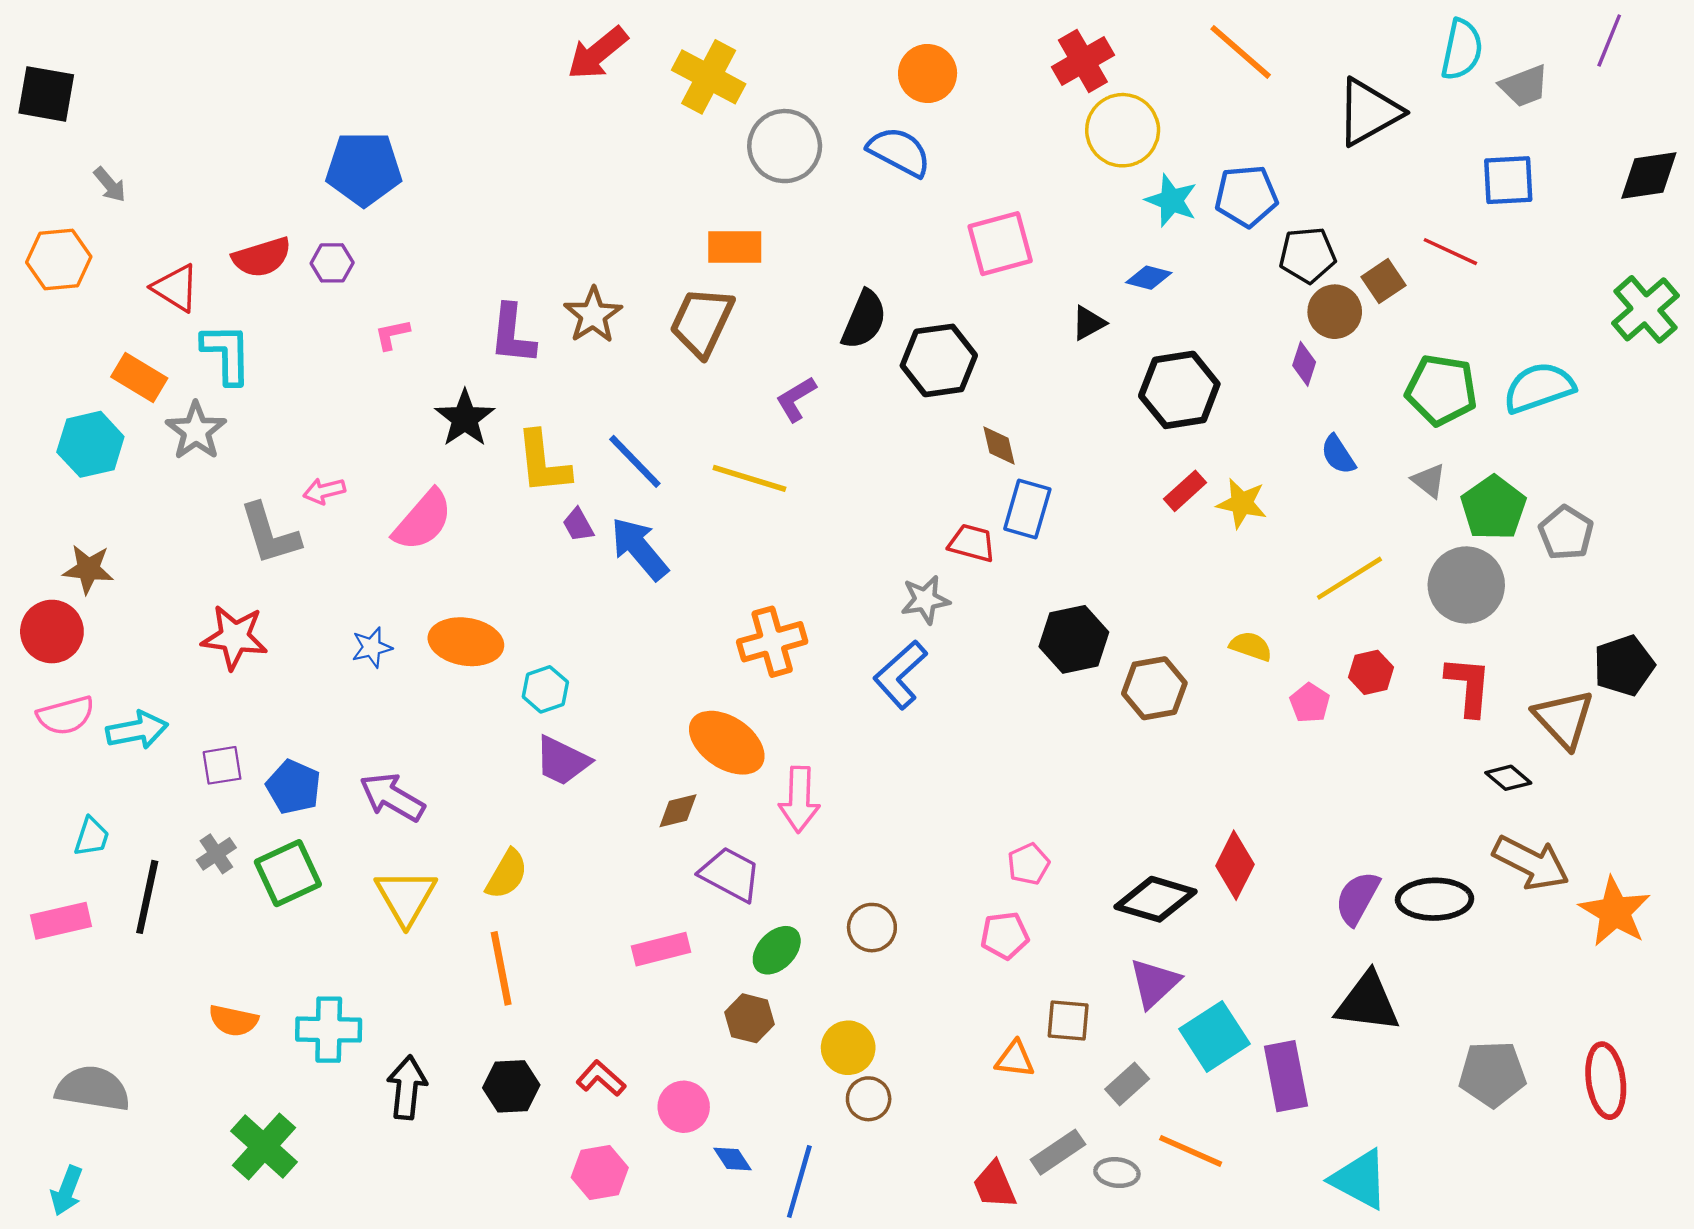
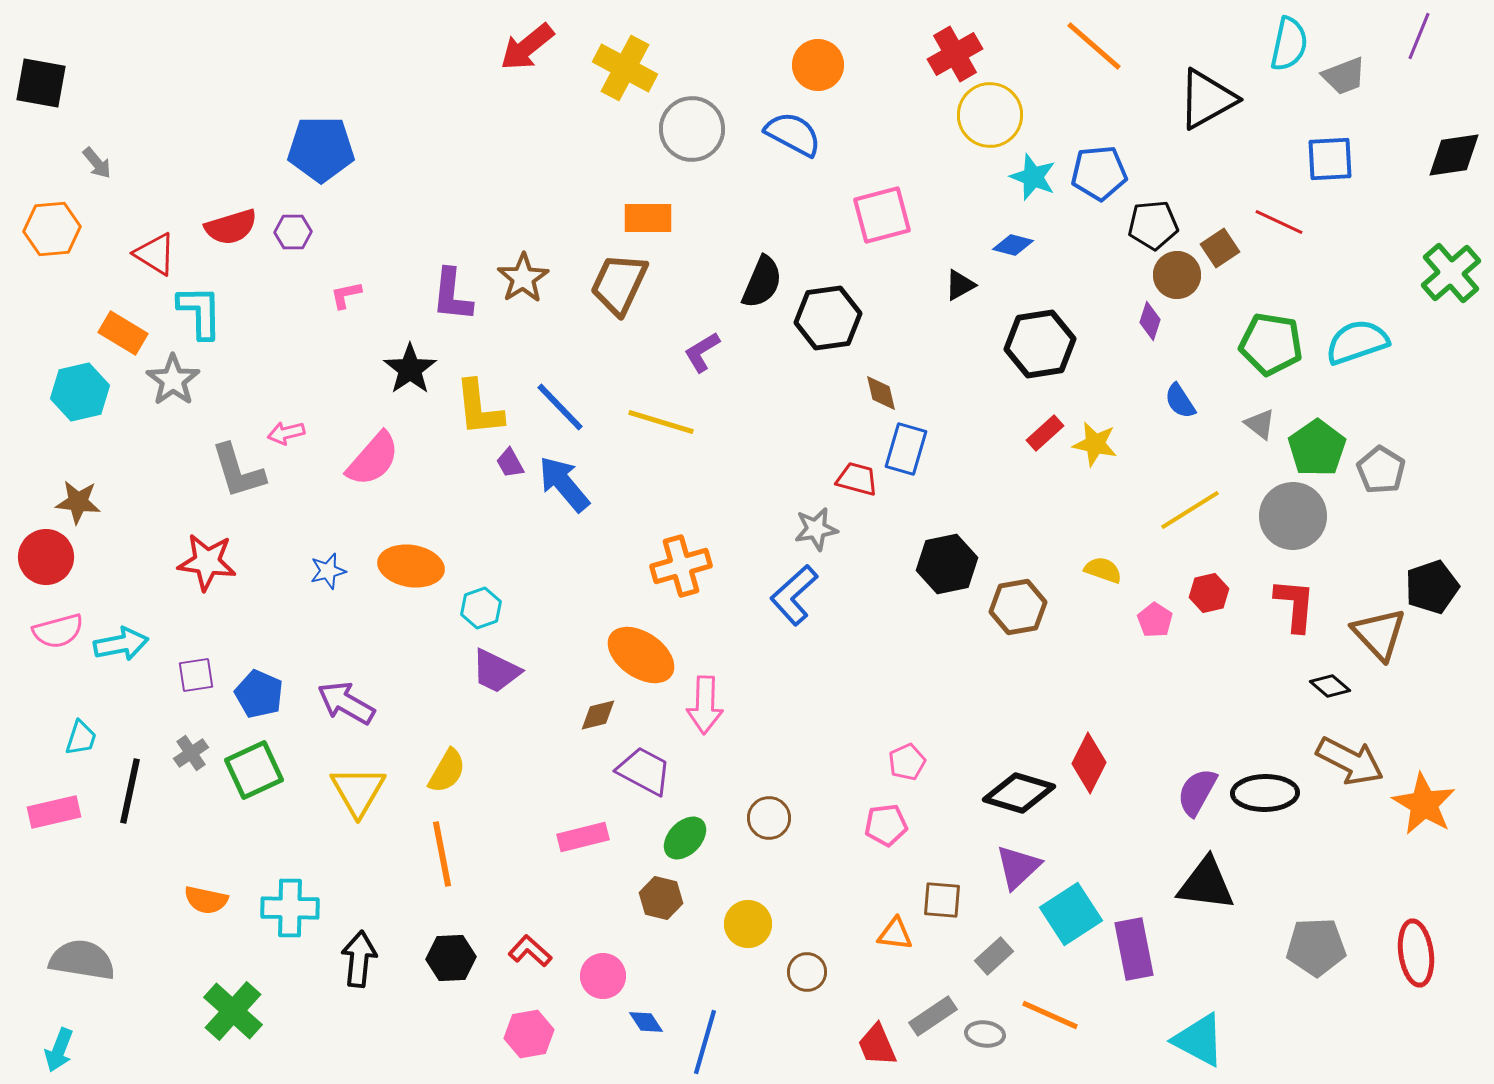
brown circle: (869, 1099) -> (807, 972), moved

